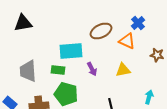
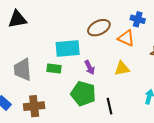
blue cross: (138, 23) -> (138, 19), turned -32
green pentagon: (66, 94) -> (83, 94), moved

